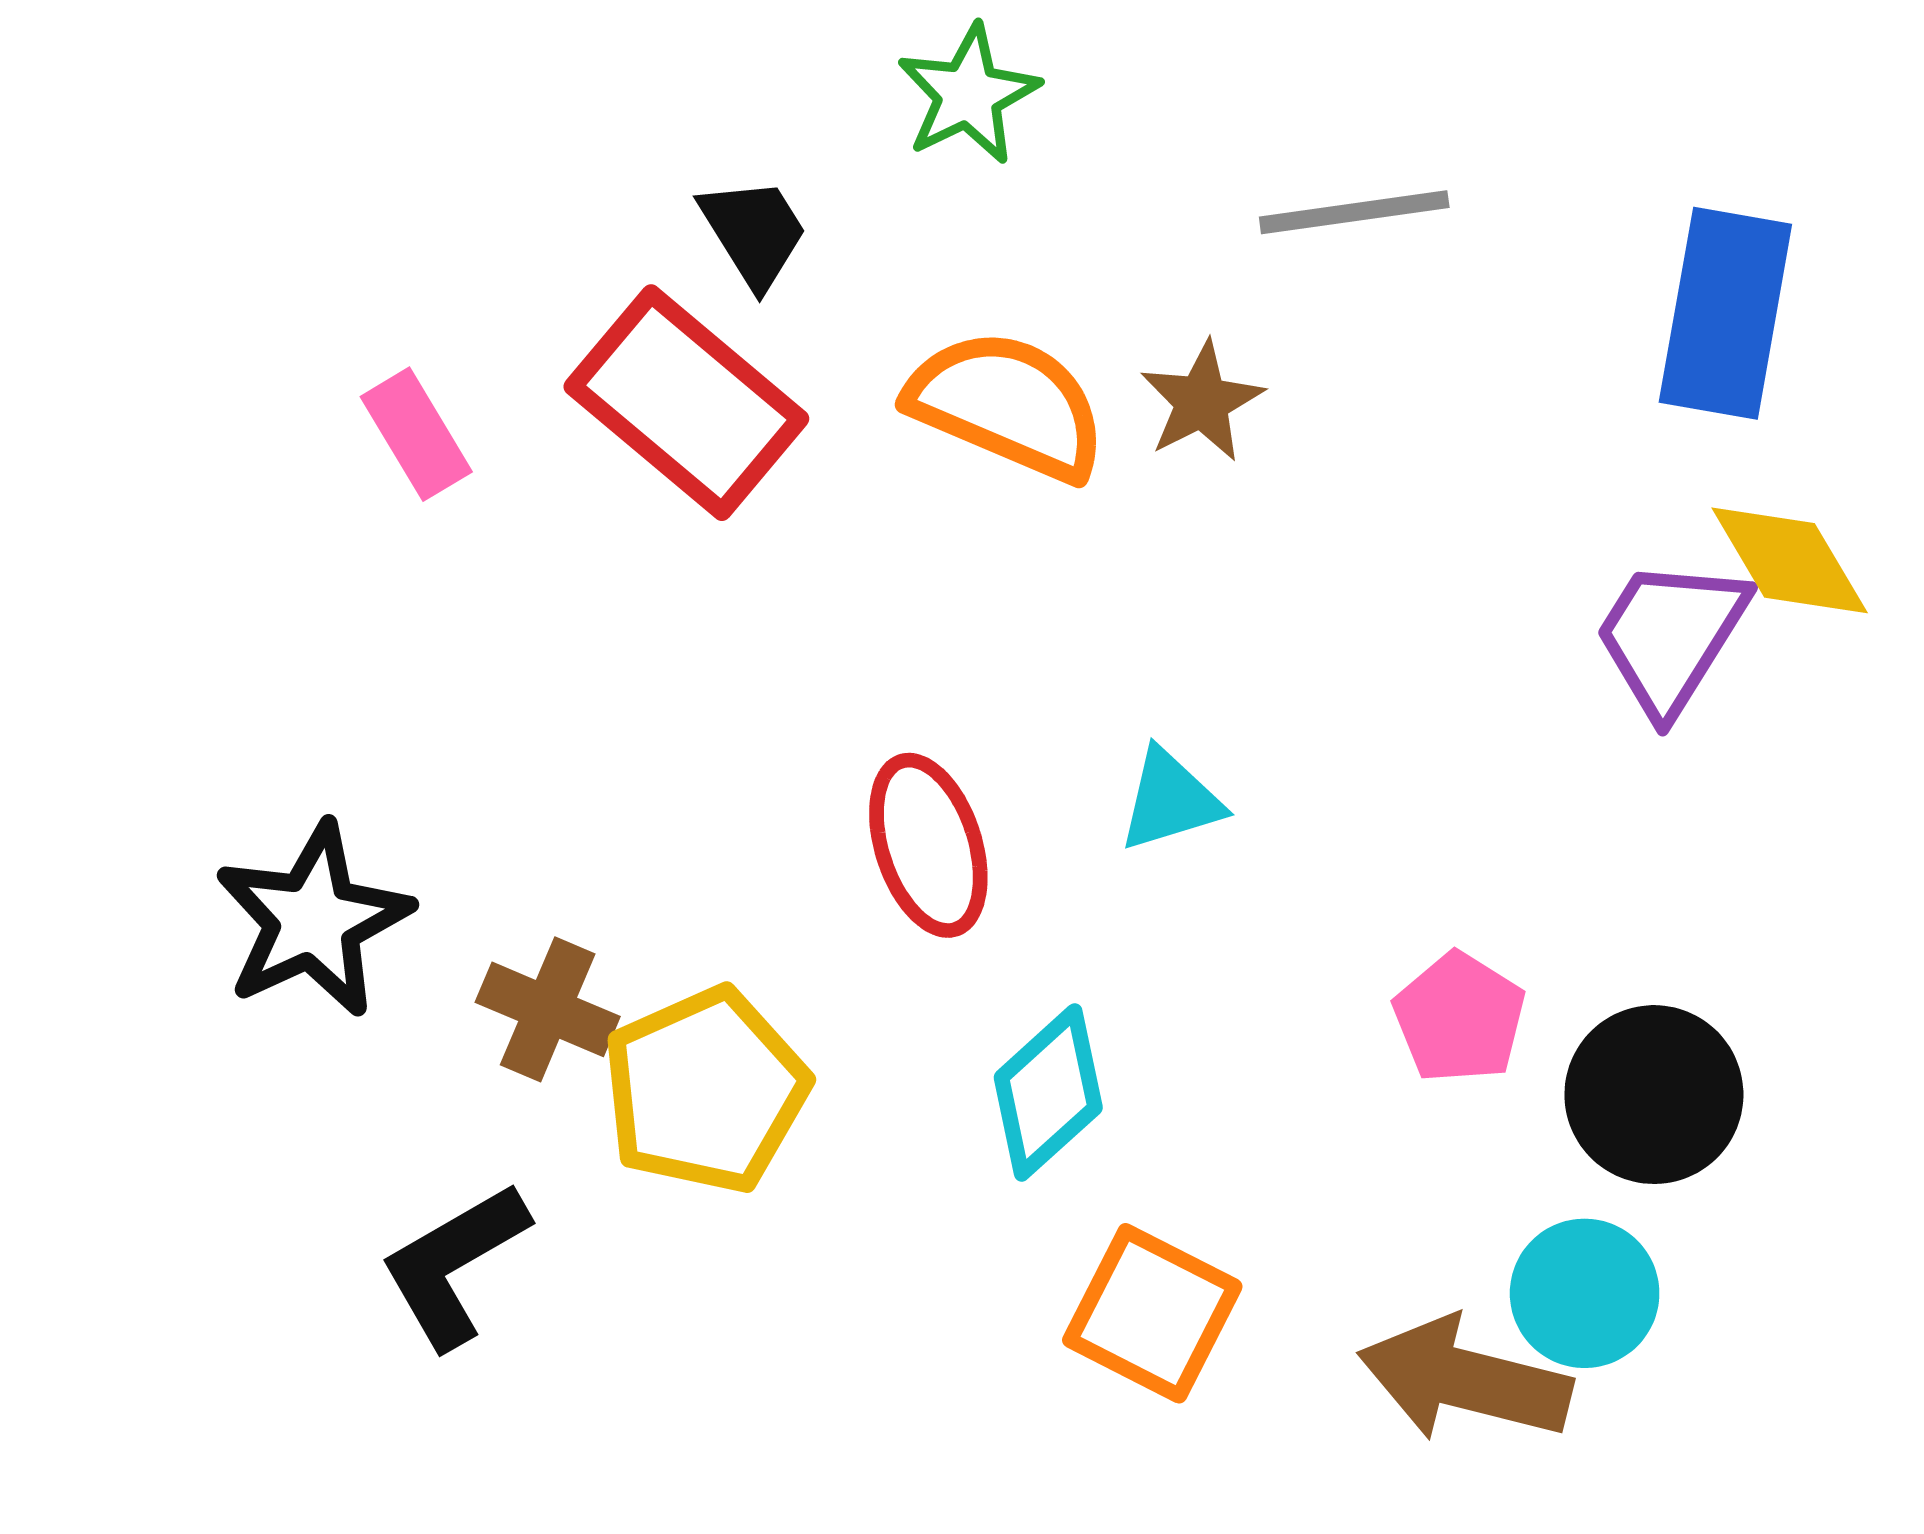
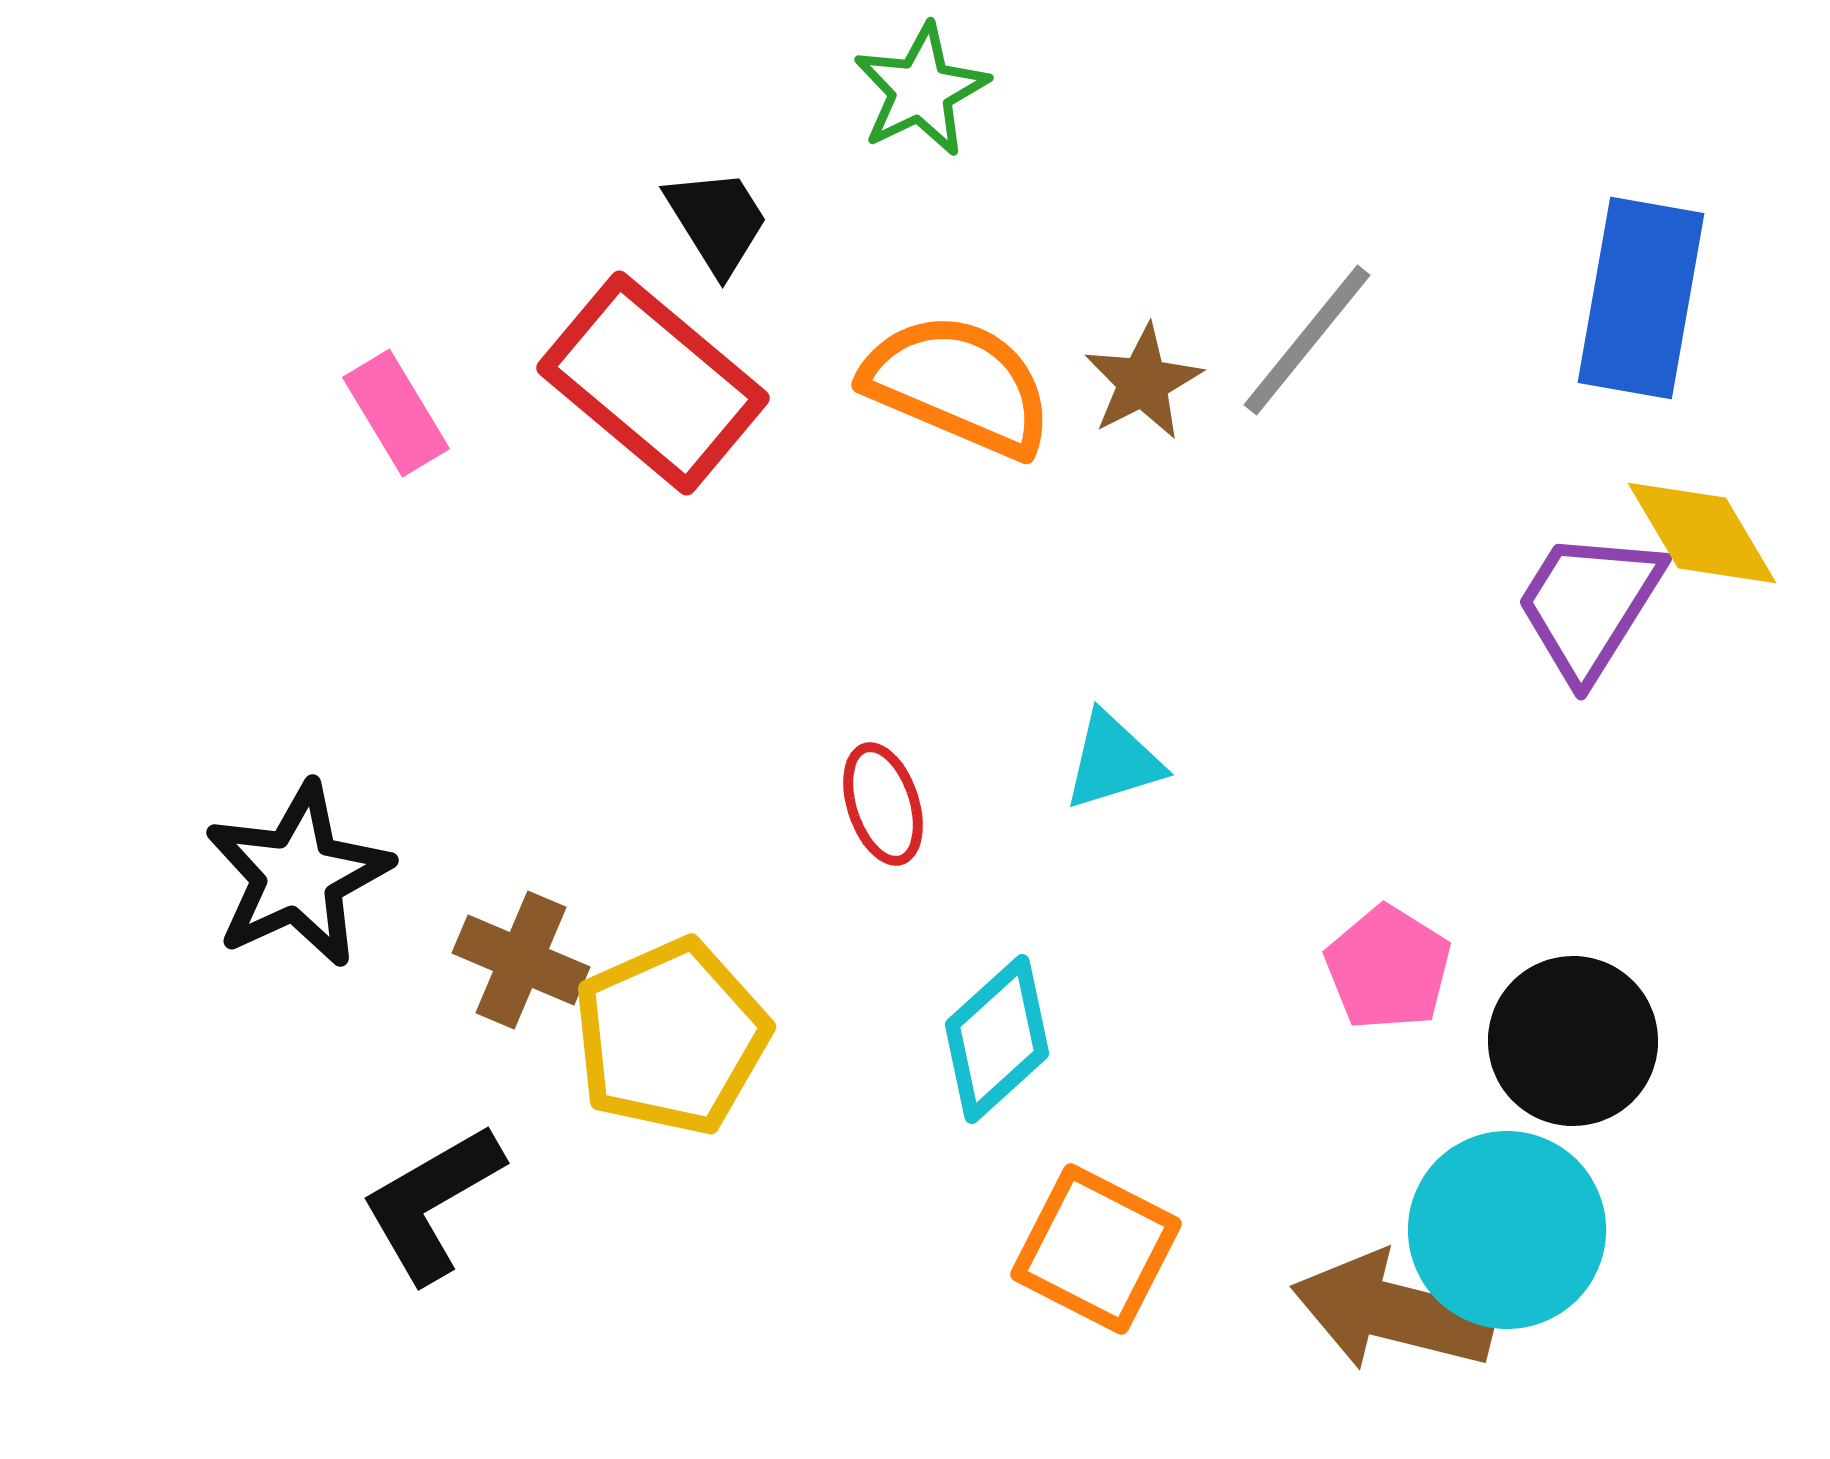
gray line: (1354, 212) -> (1307, 340), moved, turned -43
red ellipse: (928, 845) -> (883, 804), size x0.7
cyan circle: (1585, 1293) -> (1507, 1230), size x1.4

